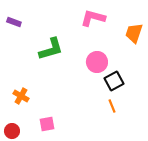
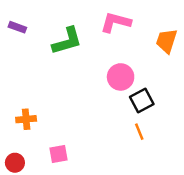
green L-shape: (51, 49) -> (67, 41), moved
orange cross: (21, 96) -> (26, 119), turned -35

